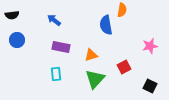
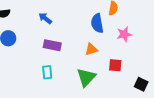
pink star: (150, 46) -> (124, 34), moved
orange triangle: (91, 55) -> (91, 49), moved
red square: (124, 67) -> (115, 65), turned 32

